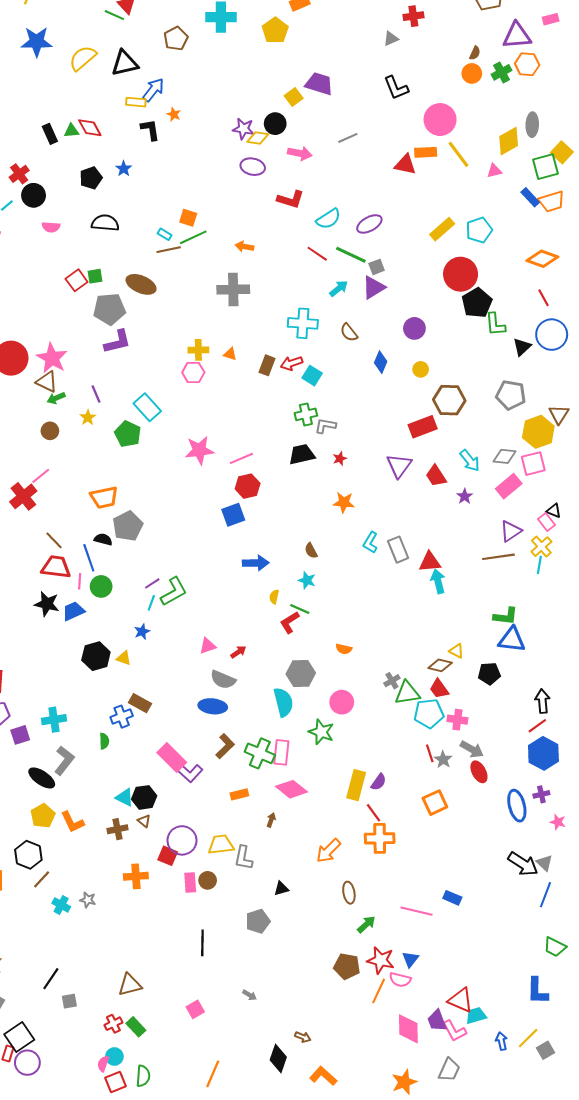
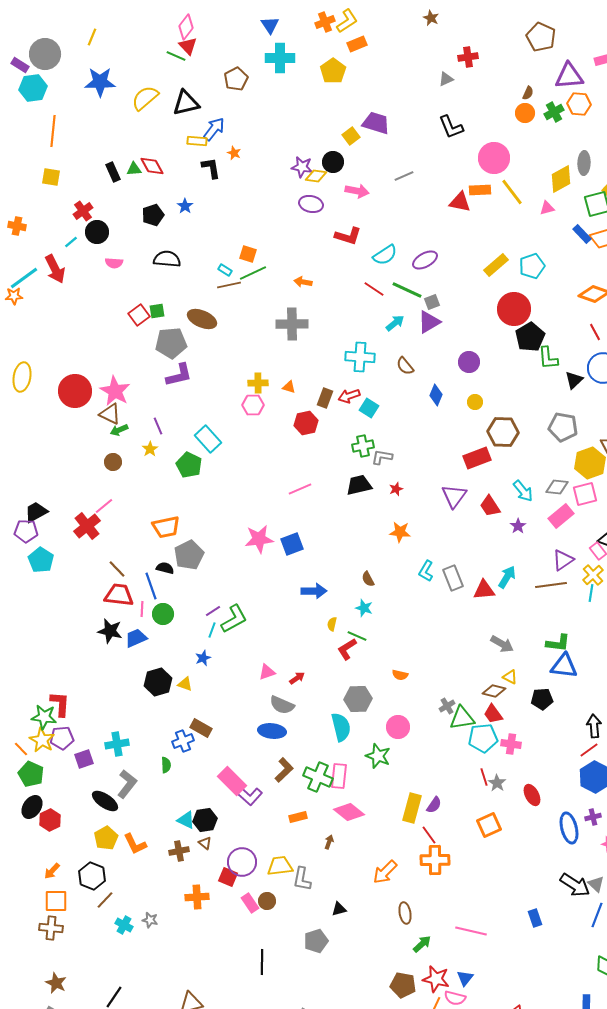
pink star: (199, 450) -> (259, 539), moved
red hexagon: (248, 486) -> (306, 423), moved
cyan arrow: (438, 581) -> (507, 577), moved, turned 45
gray arrow: (472, 749) -> (502, 644), moved
pink rectangle: (190, 882) -> (250, 903), turned -30
blue rectangle: (452, 898) -> (535, 918), moved, turned 48

